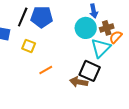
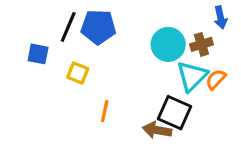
blue arrow: (94, 11) -> (221, 17), moved
orange semicircle: (116, 37) -> (216, 79), moved
orange line: (46, 70) -> (105, 111), turned -48

